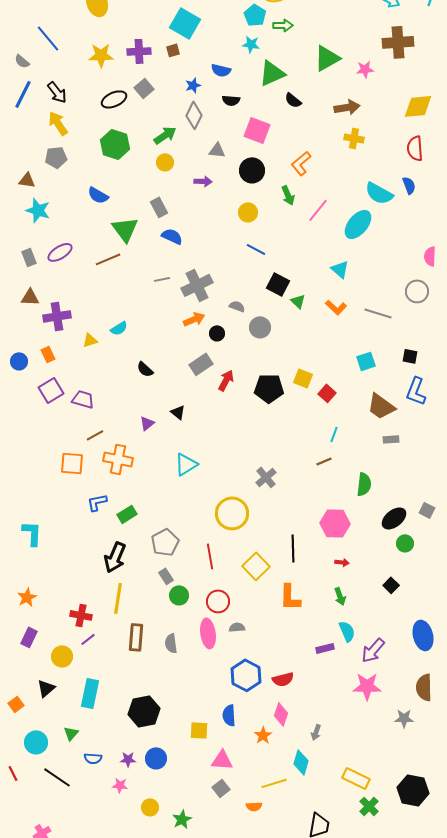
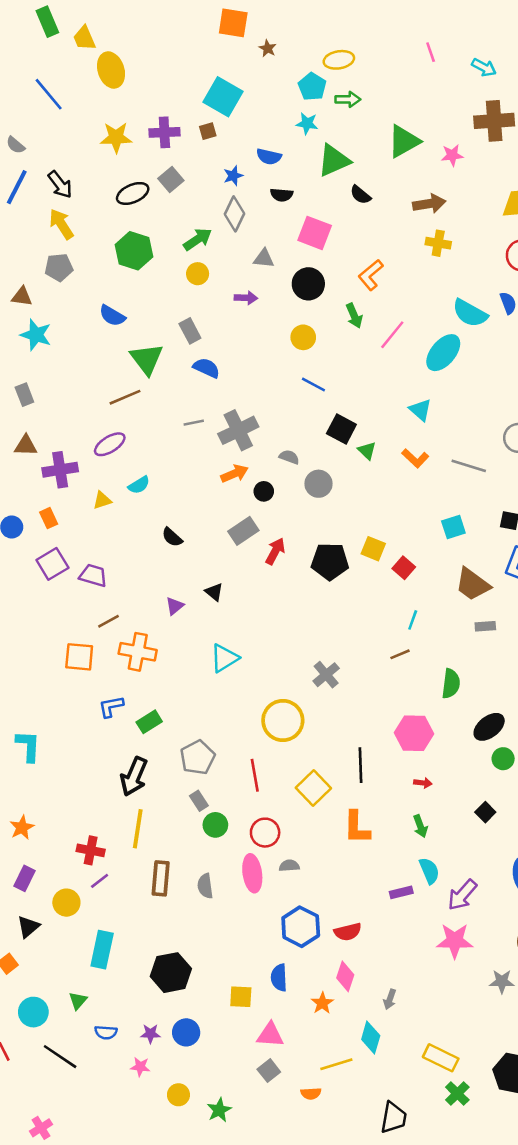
blue line: (48, 38) -> (49, 94), moved
purple ellipse: (60, 252) -> (110, 444), moved
black triangle: (46, 688) -> (28, 927), moved

